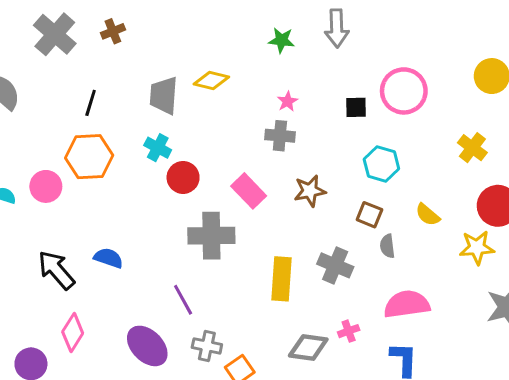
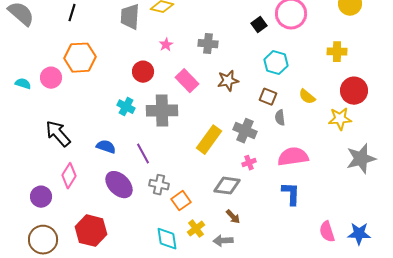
pink star: (287, 101) -> (166, 45), moved
black line: (91, 103) -> (72, 13), moved
black square: (356, 107) -> (259, 25), turned -35
cyan cross: (158, 148) -> (126, 107), moved
yellow cross: (472, 148) -> (337, 52), turned -36
blue semicircle: (108, 258) -> (106, 147), moved
yellow rectangle: (281, 279) -> (209, 140), turned 32
pink cross: (349, 331) -> (249, 163), moved

